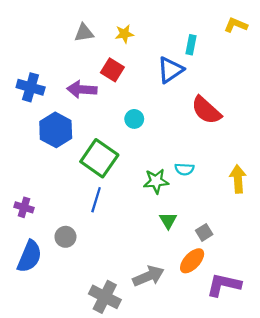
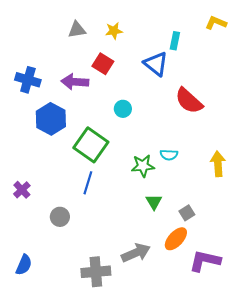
blue triangle: (170, 70) -> (156, 64), turned -48
purple cross: (24, 207) -> (22, 190), turned 30
blue semicircle: (29, 256) -> (24, 265), moved, size x0.7
gray cross: (105, 297) -> (96, 272), turned -32

